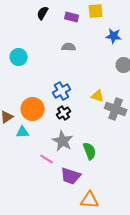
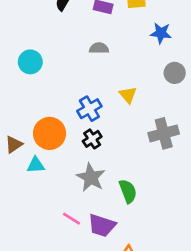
yellow triangle: (98, 96) -> (128, 95), moved, turned 32
gray cross: (116, 109) -> (164, 133), turned -35
pink line: (47, 159) -> (72, 219), moved

